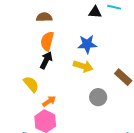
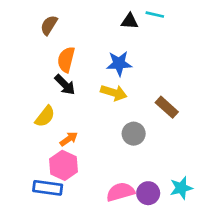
brown semicircle: (44, 17) -> (49, 25), moved, turned -56
black arrow: (46, 60) -> (65, 85), turned 108
yellow semicircle: (31, 84) -> (45, 116), turned 78

